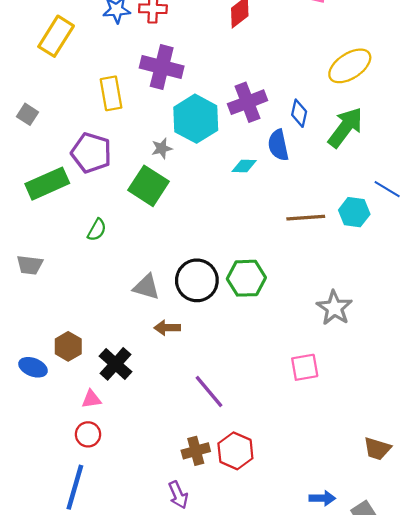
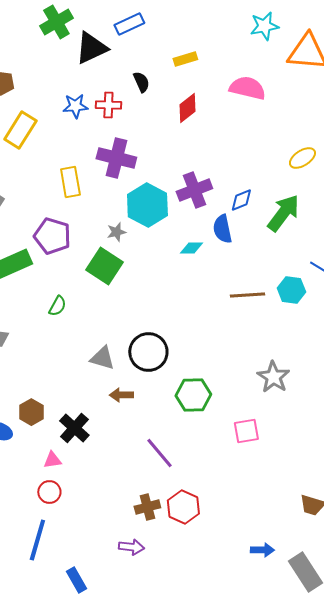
yellow ellipse: (350, 66) -> (302, 158), moved, size x0.7
blue diamond: (299, 113) -> (241, 200), turned 55
green hexagon: (246, 278) -> (193, 395), moved
purple arrow: (178, 495) -> (131, 547), turned -60

